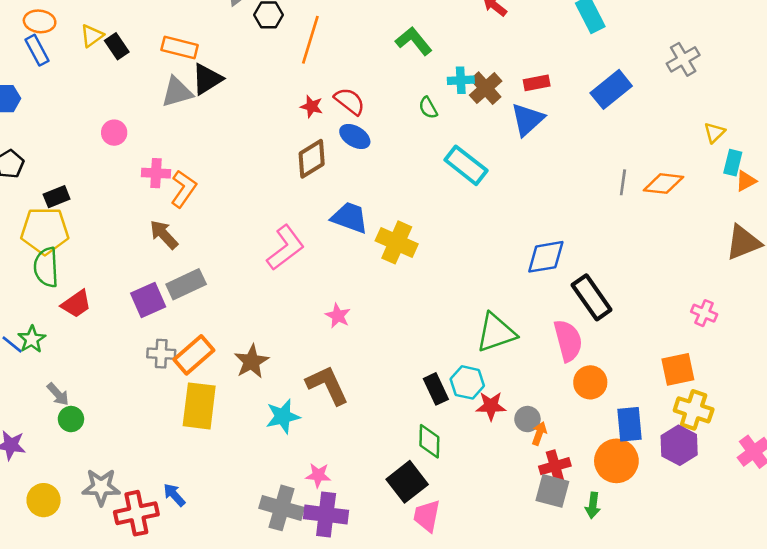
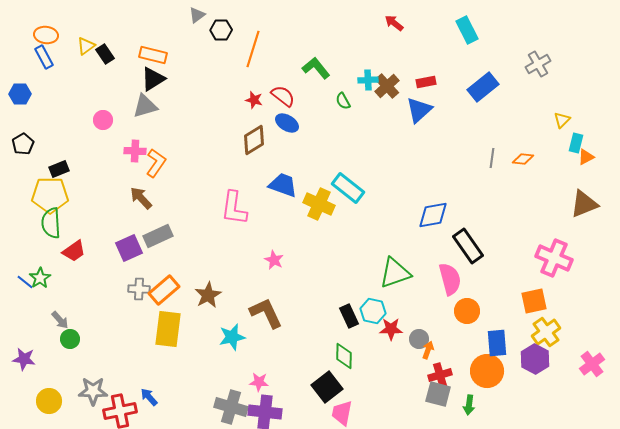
green L-shape: (414, 41) -> (316, 68), moved
black triangle: (207, 79) -> (153, 79), moved
gray triangle: (177, 92) -> (145, 106), moved
cyan rectangle: (466, 165) -> (348, 188), moved
orange diamond: (664, 184) -> (523, 159), size x0.7
pink L-shape: (285, 248) -> (234, 208), turned 135
pink cross: (704, 313) -> (554, 258), size x1.8
yellow cross: (694, 410) -> (546, 332), turned 36

